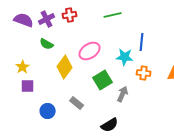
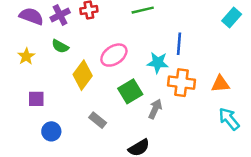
yellow star: (23, 67) -> (26, 56), moved
orange cross: (144, 73) -> (182, 83), size x1.5
blue circle: (48, 111) -> (51, 131), moved

